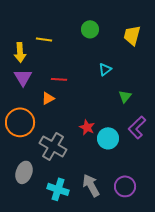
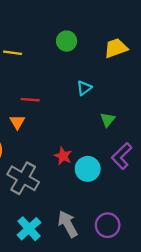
yellow trapezoid: (132, 35) -> (116, 48), turned 55
orange triangle: (48, 98) -> (17, 122), turned -32
cyan cross: (58, 189) -> (29, 229), turned 30

